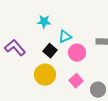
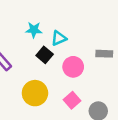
cyan triangle: (65, 37) -> (59, 38), moved
black square: (50, 51) -> (45, 55), moved

